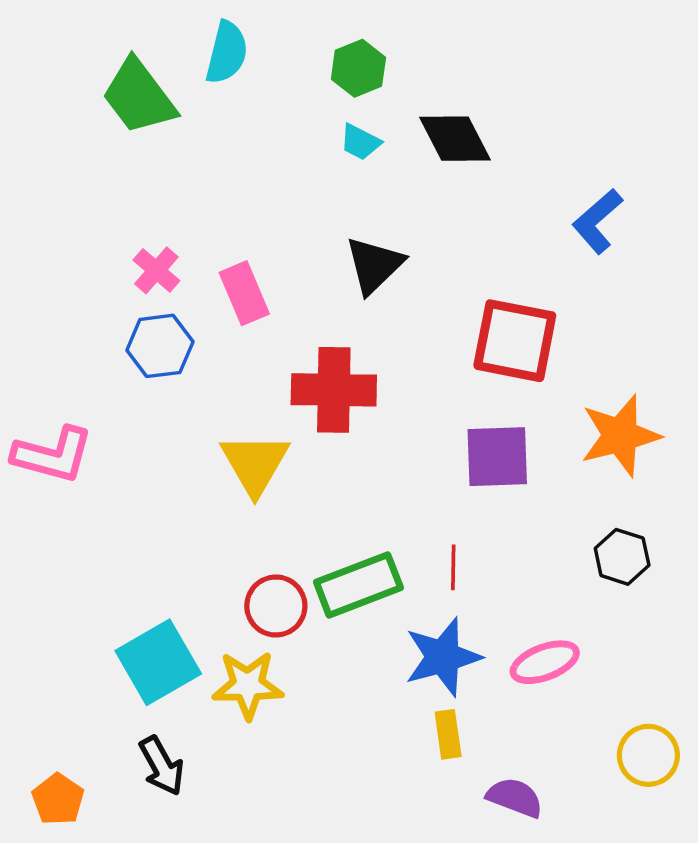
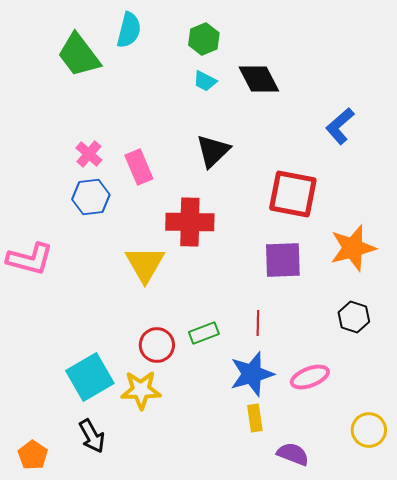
green rectangle: (358, 585) -> (204, 333), size x0.6

